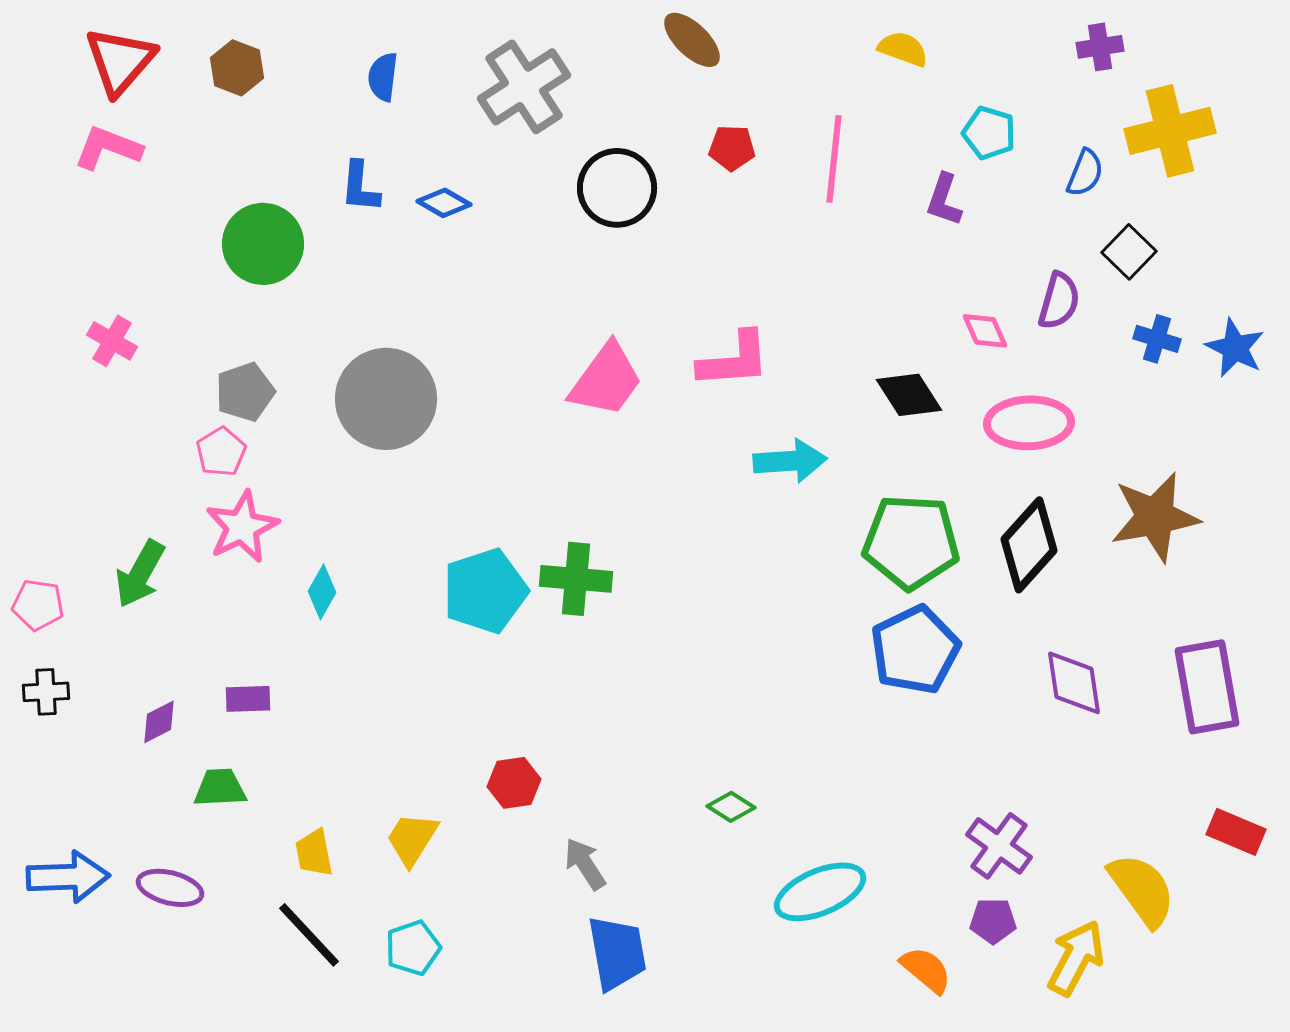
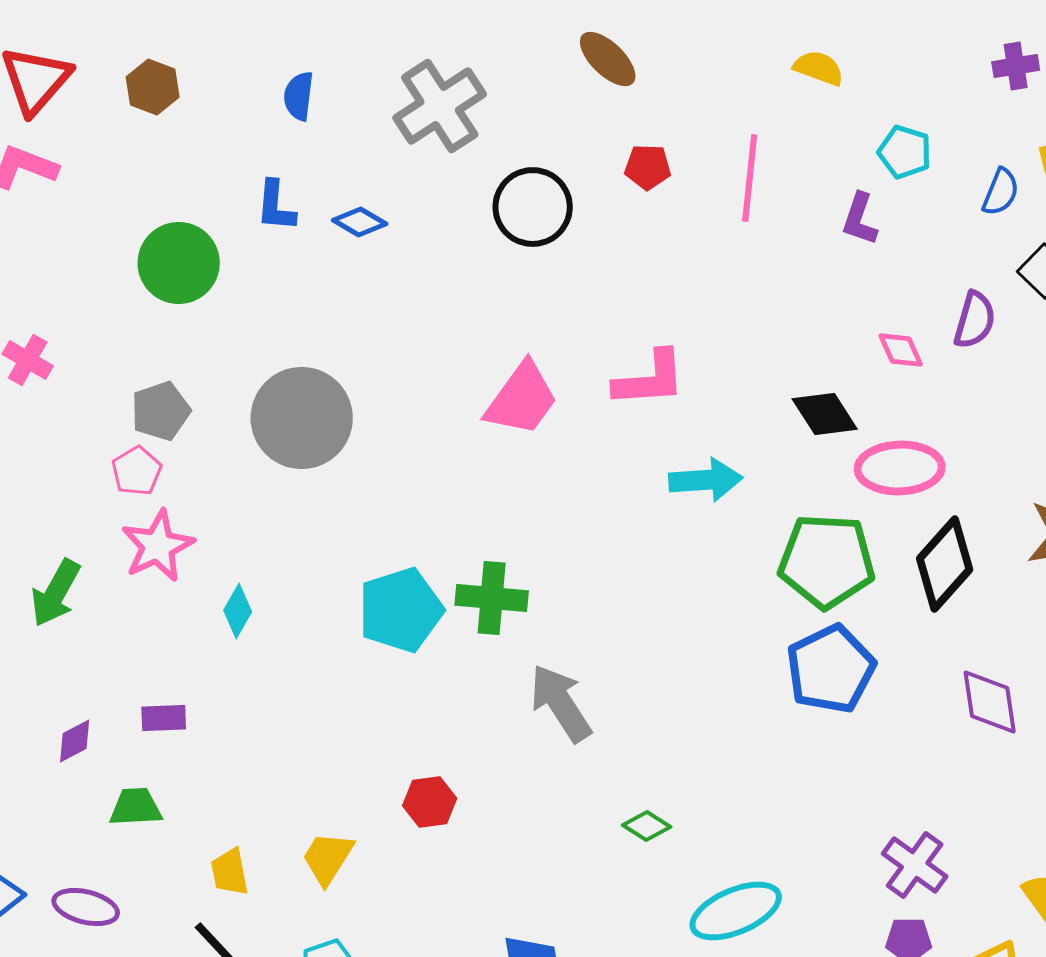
pink ellipse: (1029, 423) -> (900, 468), moved
gray arrow: (585, 864) -> (561, 703), moved, size x1.5

